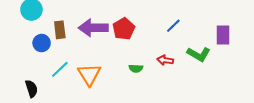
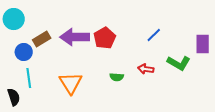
brown rectangle: (60, 30) -> (42, 39), turned 66
cyan line: (60, 69) -> (29, 78), moved, turned -54

